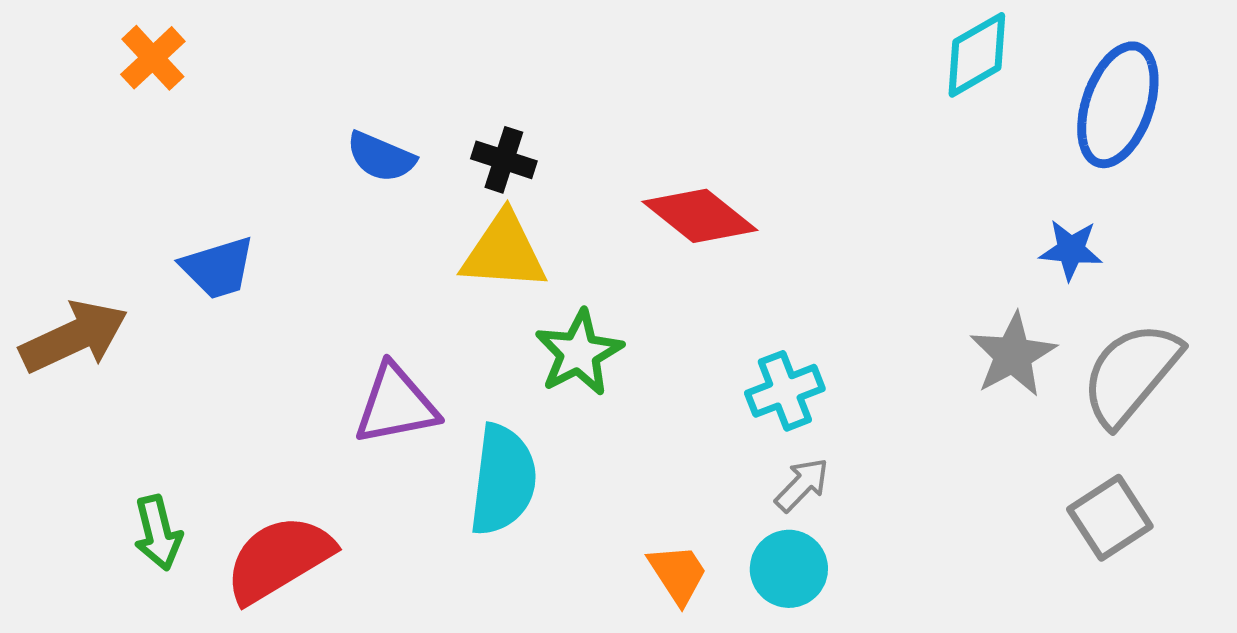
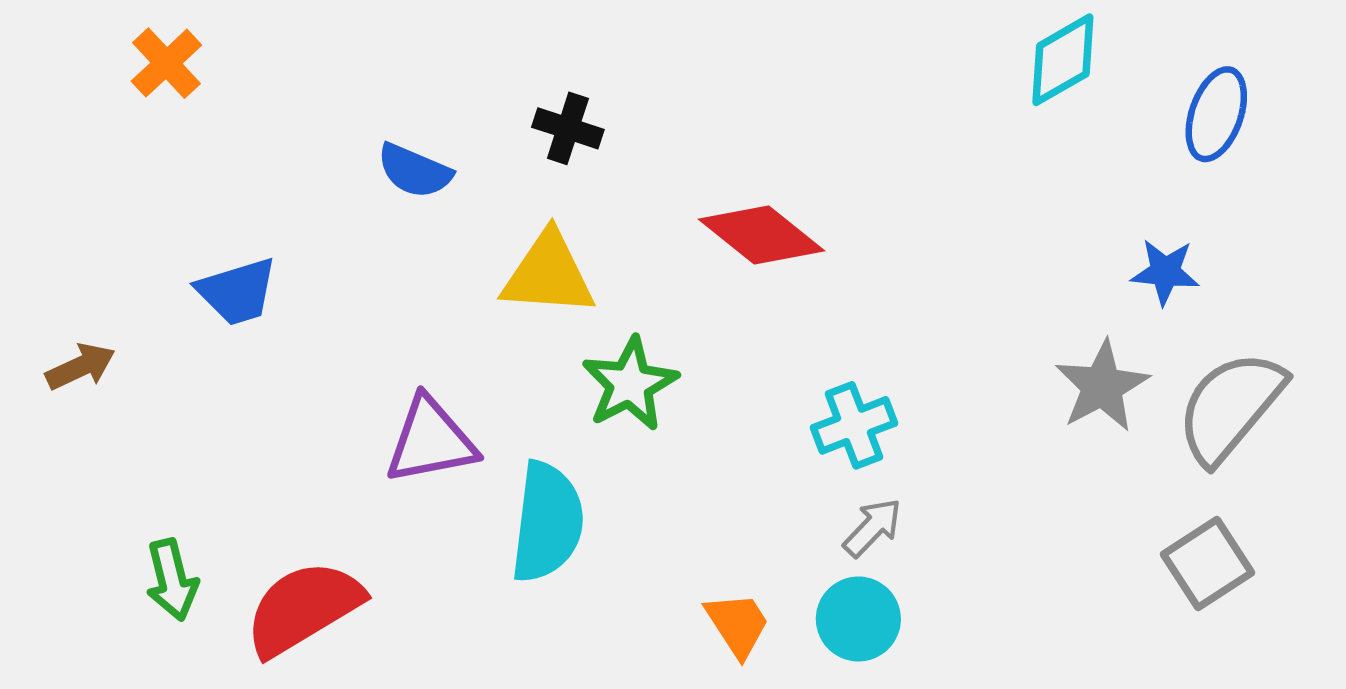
blue ellipse: (1118, 105) -> (1216, 114), size x0.7
black cross: (504, 160) -> (568, 128), moved
brown arrow: (74, 337) -> (81, 367), size x0.6

